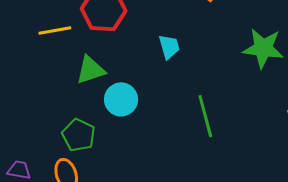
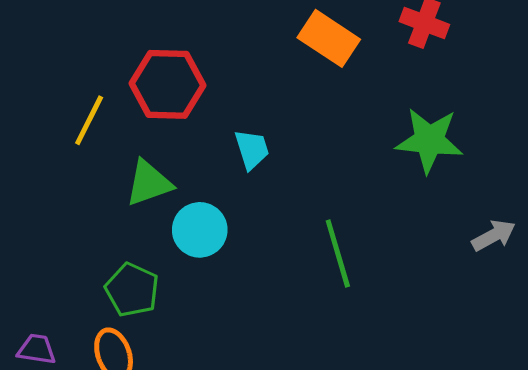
yellow line: (55, 30) -> (89, 120), turned -52
cyan trapezoid: (169, 47) -> (252, 149), moved

